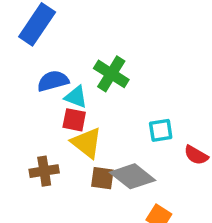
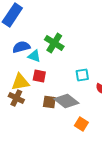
red square: (74, 120) -> (39, 76), moved
yellow triangle: (87, 143) -> (20, 82), moved, turned -48
brown cross: (44, 171) -> (16, 98), turned 35

